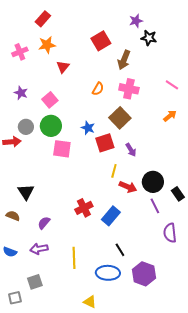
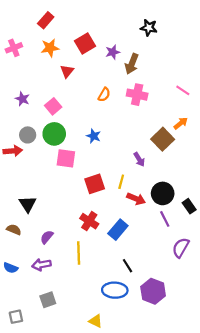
purple star: (136, 21) -> (113, 52), moved
black star: (149, 38) -> (149, 28), moved
red square: (101, 41) -> (85, 44), moved
pink cross: (20, 52) -> (14, 48), moved
brown square: (120, 118) -> (163, 139), moved
red square: (105, 143) -> (95, 184), moved
red cross: (84, 208) -> (89, 221), turned -30
purple semicircle: (170, 233) -> (181, 248), turned 36
yellow line: (74, 258) -> (79, 253), moved
gray square: (35, 282) -> (48, 300), moved

